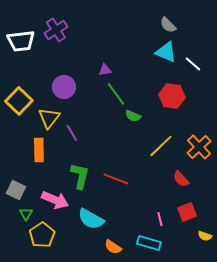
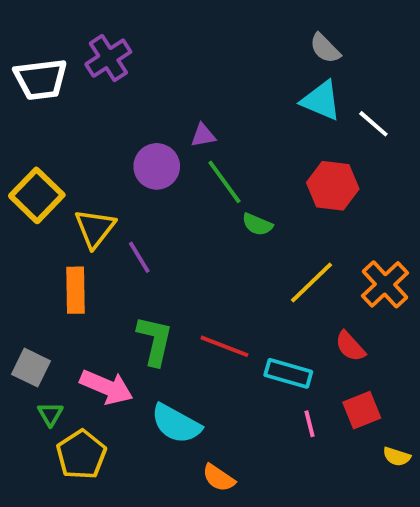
purple circle: (64, 87) -> (157, 166), moved
cyan rectangle: (149, 243) -> (288, 373), moved

